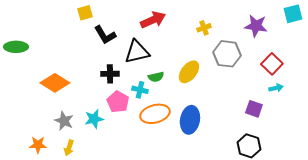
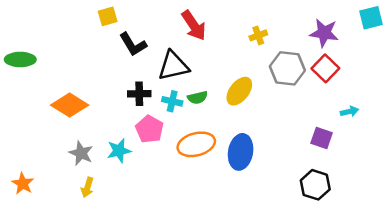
red arrow: (153, 20) -> (194, 25), turned 80
red square: (272, 64) -> (325, 68), moved
cyan cross: (140, 90) -> (172, 101), moved
orange star: (38, 145) -> (23, 184), moved, turned 30

